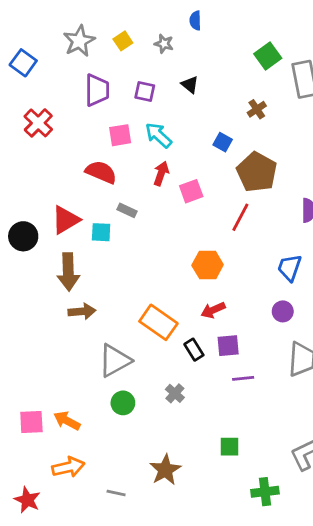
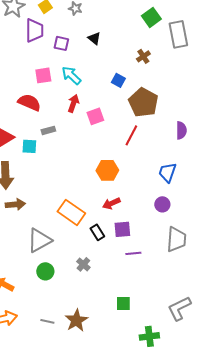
purple trapezoid: (97, 90) -> (34, 30), moved
gray rectangle: (127, 210) -> (48, 130), turned -40
gray line: (116, 493) -> (47, 321), moved

